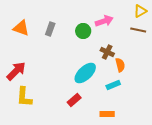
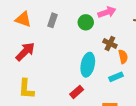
red arrow: (16, 71) -> (25, 52), moved
cyan ellipse: (85, 73) -> (88, 65), turned -35

